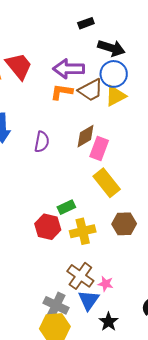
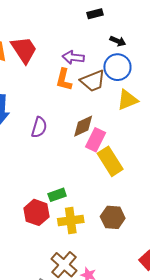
black arrow: (111, 48) -> (118, 41), size x0.6
purple arrow: (69, 69) -> (73, 57), size x0.7
orange L-shape: (62, 92) -> (64, 80), turned -90
yellow triangle: (116, 96) -> (127, 100), moved
yellow rectangle: (107, 183) -> (110, 161), moved

